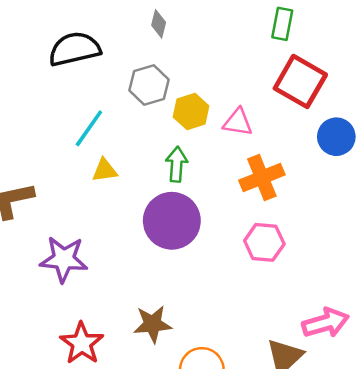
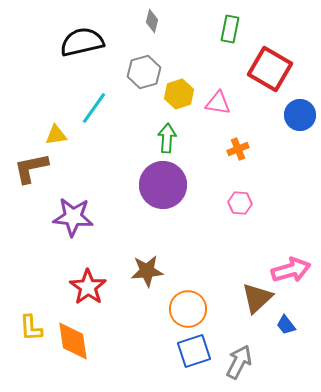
green rectangle: (282, 24) -> (230, 29), moved
yellow triangle: (105, 170) -> (56, 135), moved
orange cross: (262, 178) -> (238, 149), size x0.6
pink hexagon: (264, 242) -> (240, 203), size x0.7

